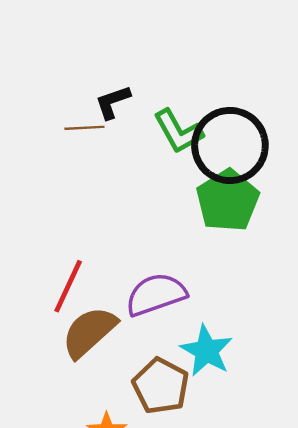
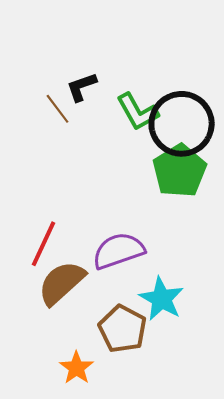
brown line: (84, 128) -> (58, 109), turned 56

